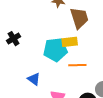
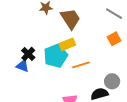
black cross: (14, 39) -> (28, 54), moved
blue triangle: (34, 79) -> (23, 66), moved

